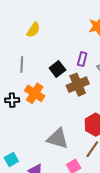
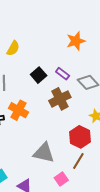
purple rectangle: (82, 59) -> (63, 74), turned -64
black square: (57, 69) -> (39, 75), moved

